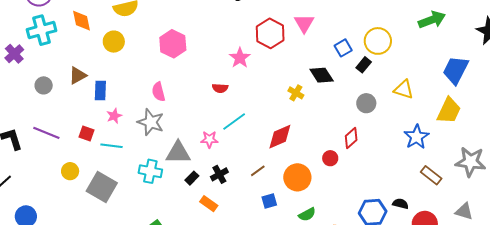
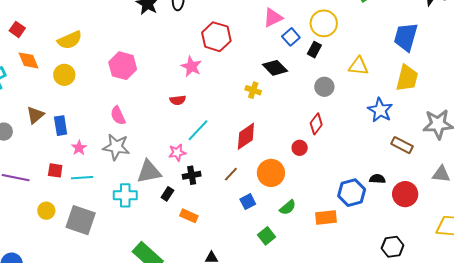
pink triangle: (304, 23) -> (273, 18), moved, turned 45
black cross: (219, 174) -> (192, 175), moved, turned 30

